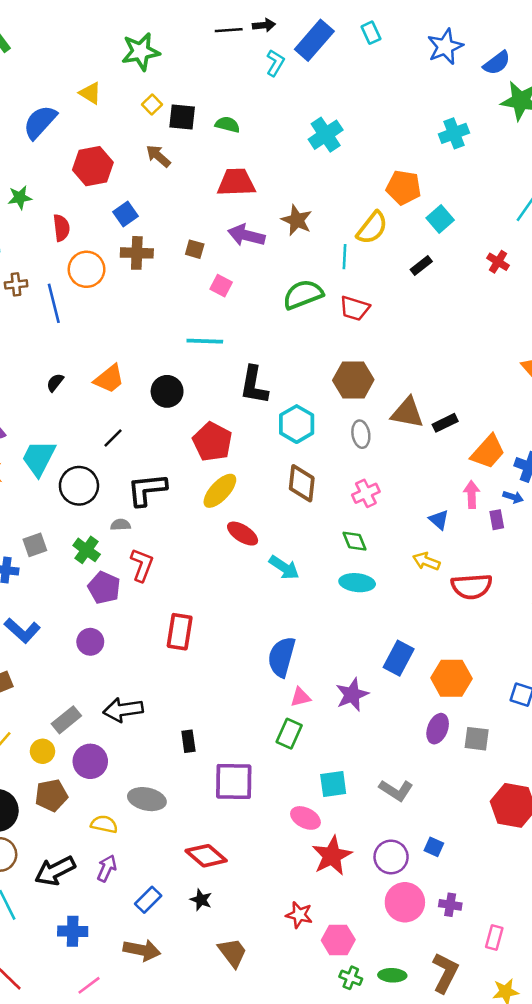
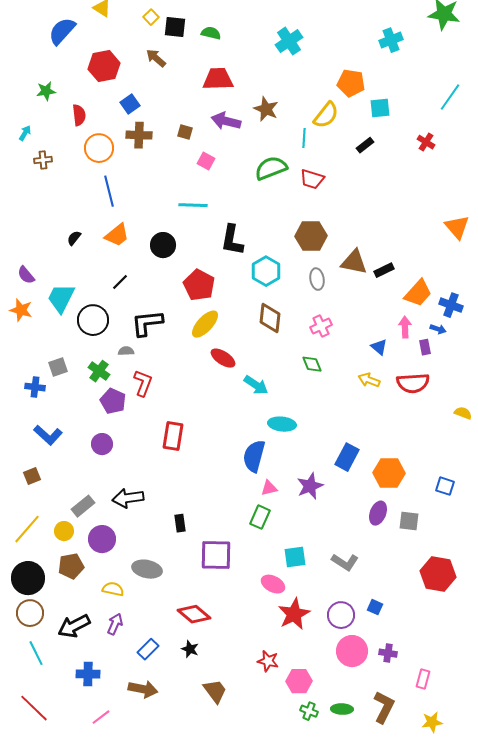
cyan square: (440, 219) -> (380, 108), turned 35
blue line: (54, 303) -> (109, 191), moved
cyan ellipse: (357, 583) -> (282, 424), moved
red semicircle: (472, 586) -> (413, 383), moved

